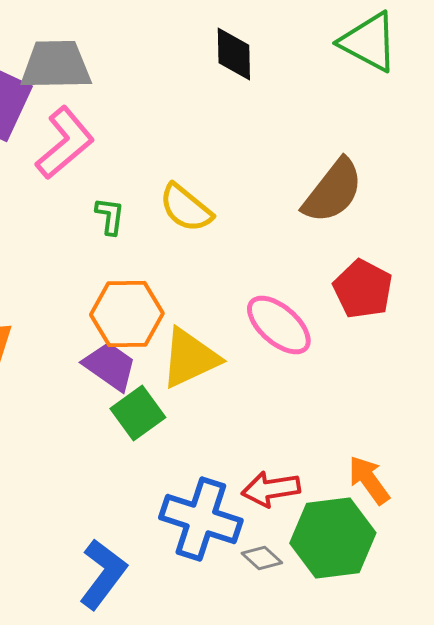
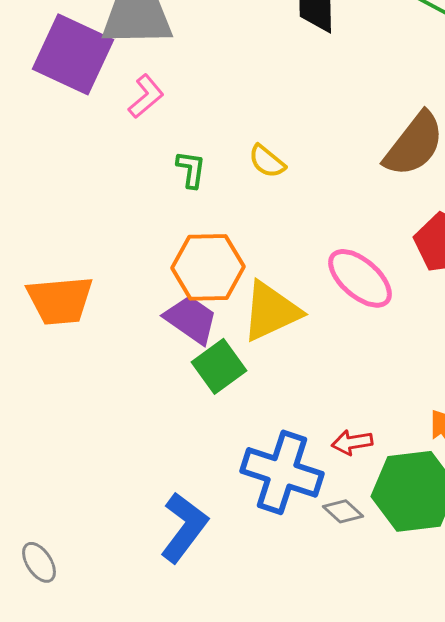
pink L-shape: (65, 143) -> (146, 96), size x0.6
yellow semicircle: (186, 208) -> (267, 161), size x0.7
red arrow: (271, 489) -> (352, 442), size x0.7

